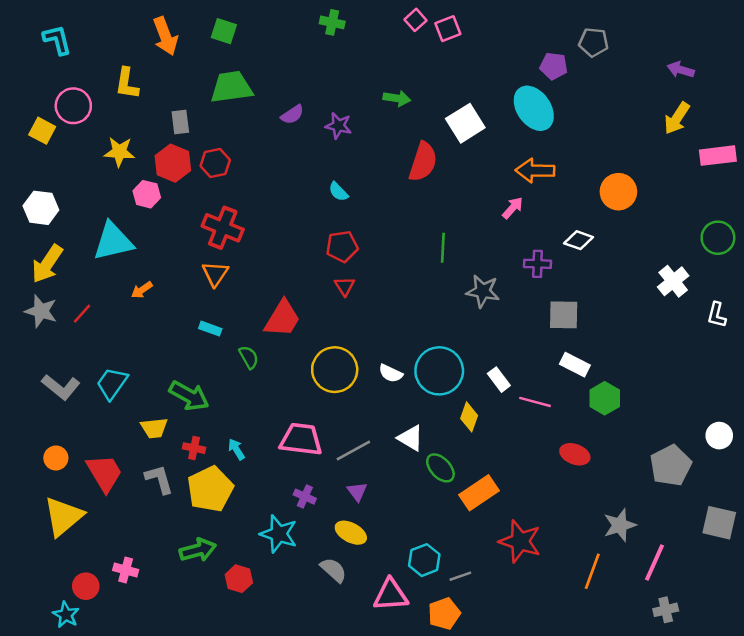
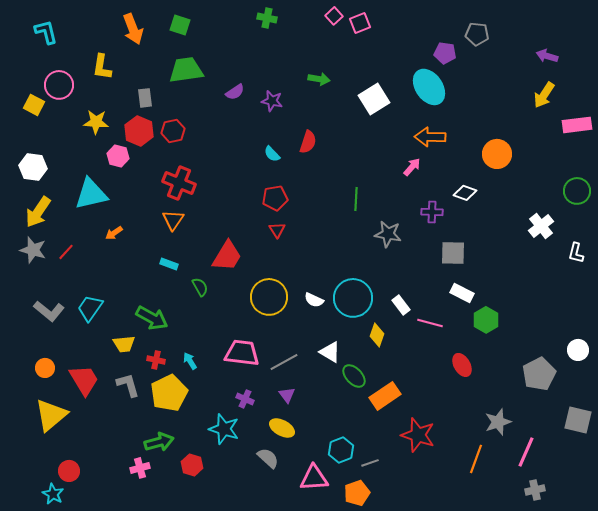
red semicircle: (423, 162) -> (308, 142), moved, size x0.7
red ellipse: (575, 454) -> (462, 365), turned 40
pink cross: (126, 570) -> (140, 468), moved, turned -30

